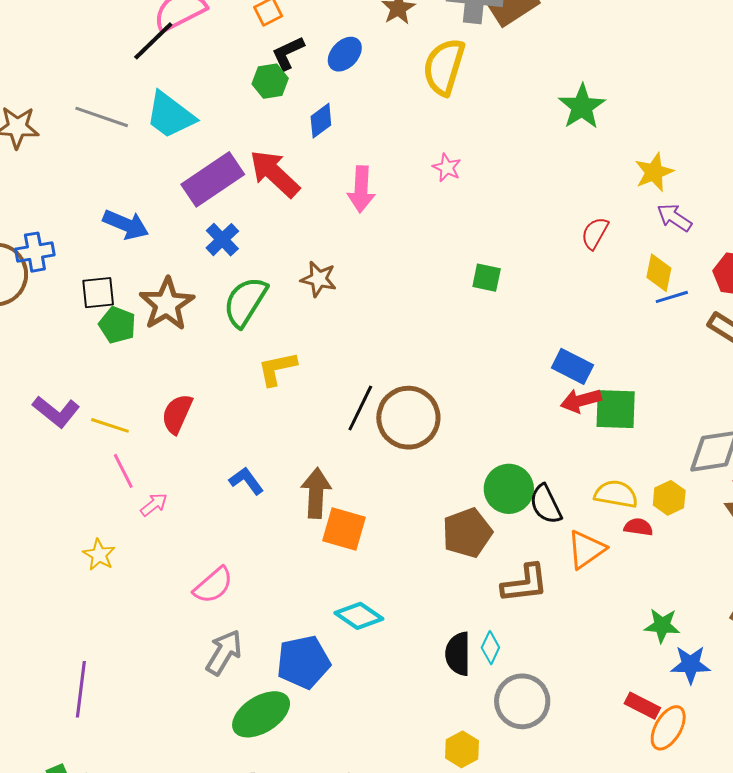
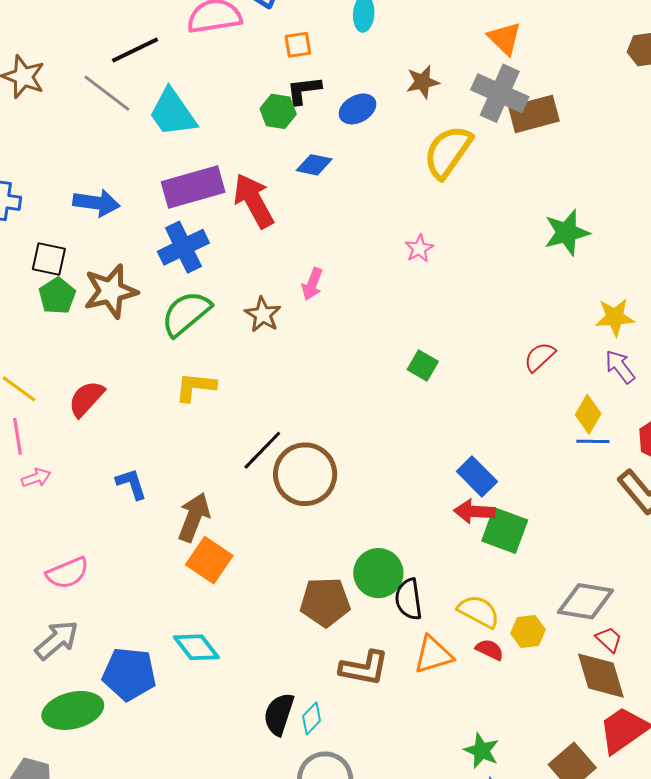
black line: (153, 41) -> (135, 50), moved
blue diamond: (321, 121) -> (314, 165), turned 30
pink arrow: (361, 189) -> (312, 284), moved, size x0.7
blue arrow: (126, 224) -> (96, 203), turned -33
blue cross: (222, 240) -> (183, 247), size x1.4

